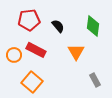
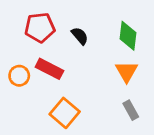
orange triangle: (76, 52) -> (127, 72), moved
orange square: (32, 82) -> (65, 113), moved

